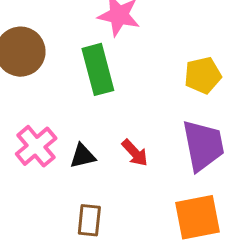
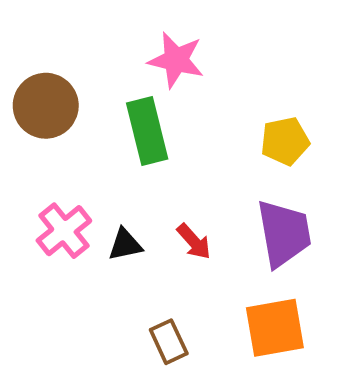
brown rectangle: (89, 220) -> (169, 342), moved, turned -32

